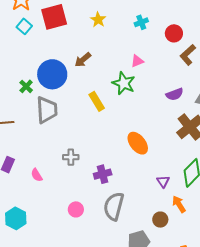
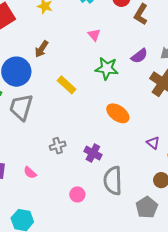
pink triangle: (137, 61) -> (94, 35), turned -32
green star: (124, 83) -> (107, 68), moved
gray trapezoid: (47, 110) -> (21, 107), turned -144
purple cross: (103, 174) -> (93, 153), turned -30

